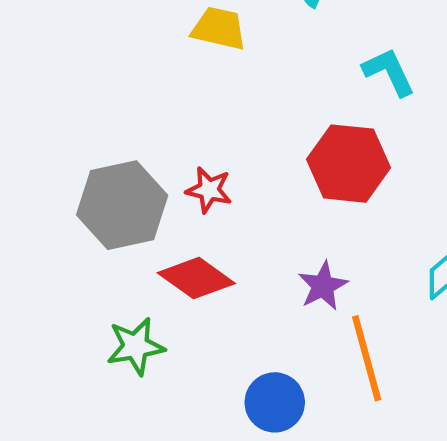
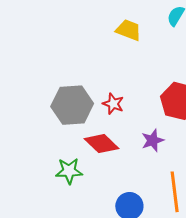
purple star: (323, 286) -> (153, 140), moved

